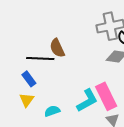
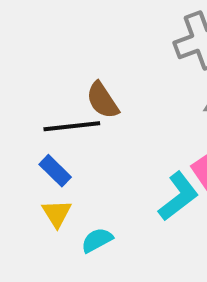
cyan semicircle: (52, 111) -> (97, 240), moved

